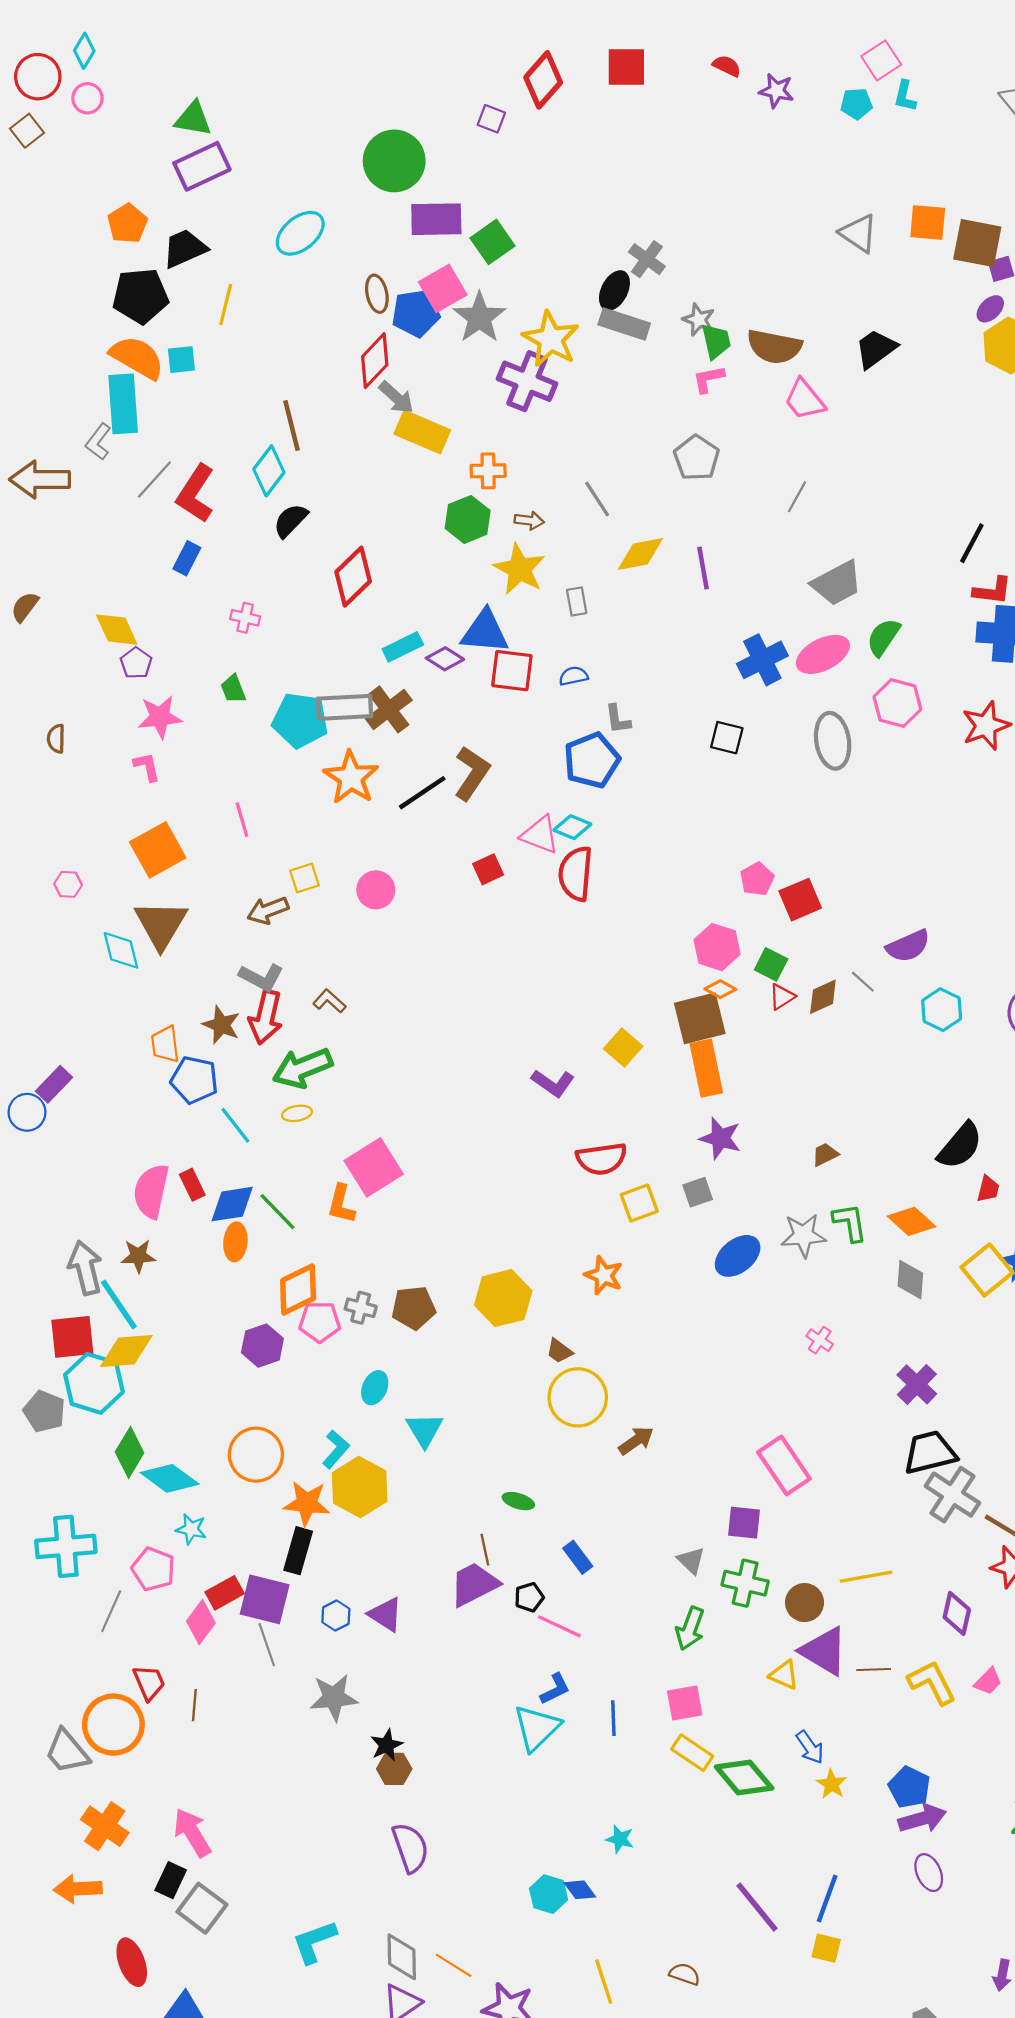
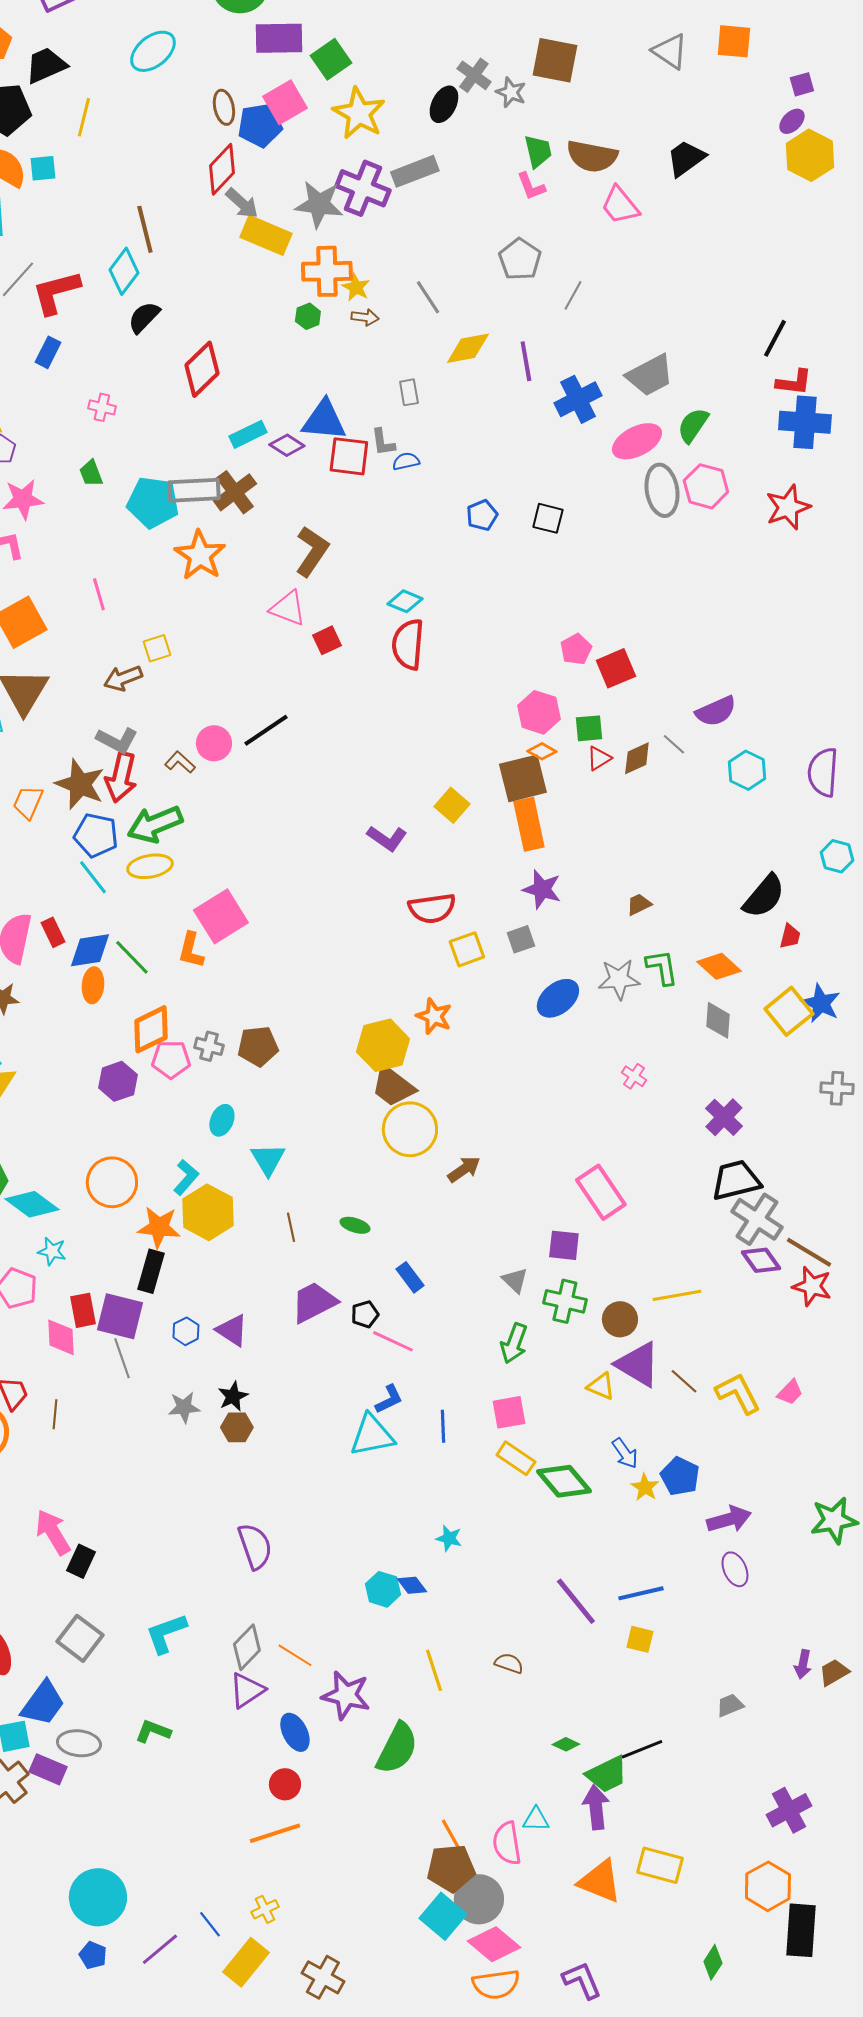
brown square: (977, 243) -> (555, 60), moved
gray star: (479, 317) -> (319, 204), moved, turned -30
gray star: (699, 320) -> (511, 92), moved
gray rectangle: (624, 324) -> (415, 171), moved, turned -39
yellow star: (551, 339) -> (359, 113), moved
pink L-shape: (708, 379) -> (531, 186), turned -100
orange cross: (488, 471) -> (327, 271), size x1.5
red L-shape: (195, 494) -> (56, 292), turned 42
gray line: (797, 497) -> (573, 295), moved
green hexagon: (468, 519) -> (308, 316), size x0.6
yellow star: (519, 569) -> (356, 287), moved, size x0.6
blue cross: (762, 660) -> (578, 399), moved
gray L-shape: (618, 719) -> (383, 442), moved
gray ellipse: (833, 741) -> (662, 490), moved
blue pentagon: (592, 760) -> (482, 515), moved, size x0.6
black line: (422, 793) -> (266, 730), moved
pink triangle: (540, 835) -> (288, 608), moved
pink circle: (376, 890) -> (214, 743), moved
green square: (771, 964) -> (589, 728), turned -32
brown star: (221, 1025) -> (80, 784), size x1.4
orange trapezoid: (165, 1044) -> (28, 802), turned 30
blue pentagon: (194, 1080) -> (96, 835), moved
yellow ellipse: (297, 1113) -> (150, 866), size x1.6
yellow hexagon: (503, 1298) -> (383, 1045), moved
brown trapezoid: (559, 1351) -> (393, 1086), size x1.8
brown line: (485, 1550) -> (291, 1227), moved
red rectangle: (225, 1593) -> (83, 1310), turned -72
purple diamond: (957, 1613) -> (761, 1260), moved, turned -48
pink diamond: (201, 1622) -> (61, 1337), turned -39
brown line: (874, 1670) -> (684, 1381), turned 44
gray star: (334, 1698) -> (184, 1407), size x0.7
cyan triangle: (537, 1728) -> (372, 1435), turned 33
black star: (387, 1745) -> (233, 1396), moved
brown hexagon: (394, 1769) -> (237, 1427), moved
blue pentagon: (909, 1787) -> (680, 1476), moved
black rectangle: (171, 1880) -> (81, 1561), moved
blue line: (827, 1898) -> (641, 1593), turned 57
gray square: (202, 1908) -> (80, 1638), moved
gray diamond: (402, 1957) -> (247, 1647), turned 45

